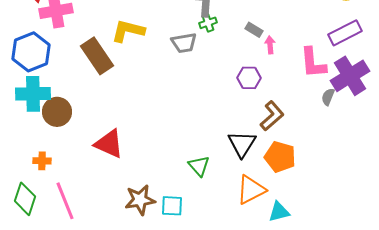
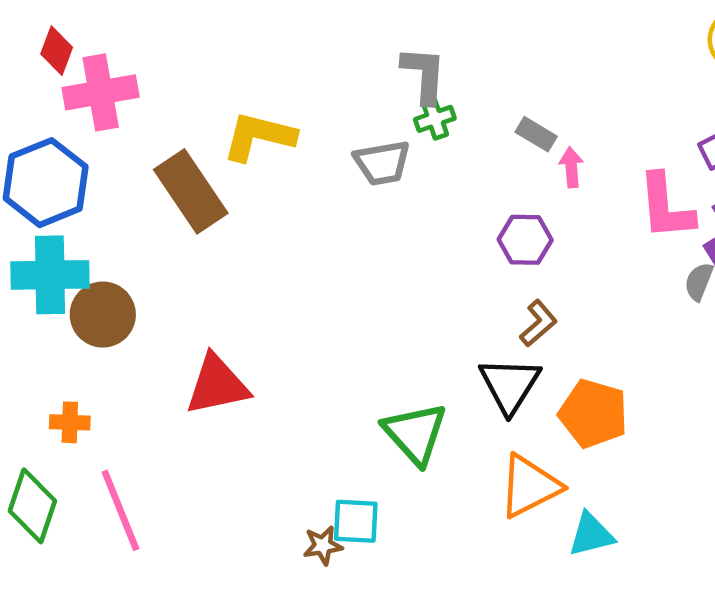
brown L-shape: (272, 116) -> (538, 323), moved, size x0.7
red triangle: (109, 144) -> (217, 385), turned -36
green triangle: (199, 166) -> (415, 433), size x1.4
brown star: (140, 200) -> (323, 546), moved, size x0.6

